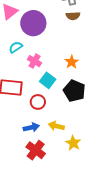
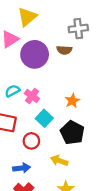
brown semicircle: (73, 16) -> (64, 50), moved
cyan semicircle: (16, 47) -> (12, 91), moved
yellow arrow: (56, 126) -> (59, 161), moved

